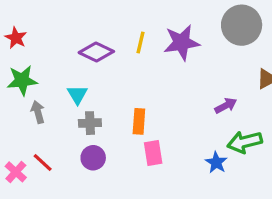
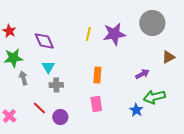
purple diamond: (96, 52) -> (44, 41), moved, turned 40
orange rectangle: (139, 121) -> (97, 75), moved
purple circle: (93, 158) -> (60, 117), moved
red line: (43, 162) -> (39, 108), moved

